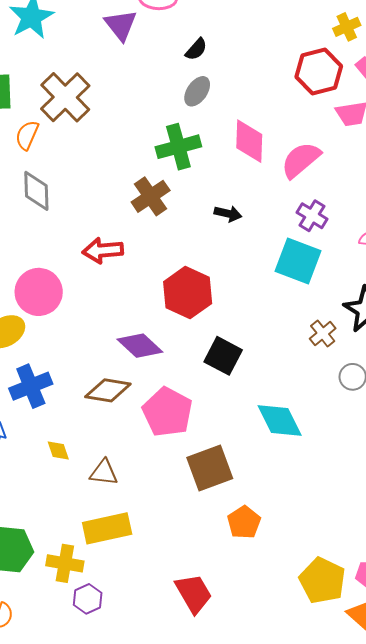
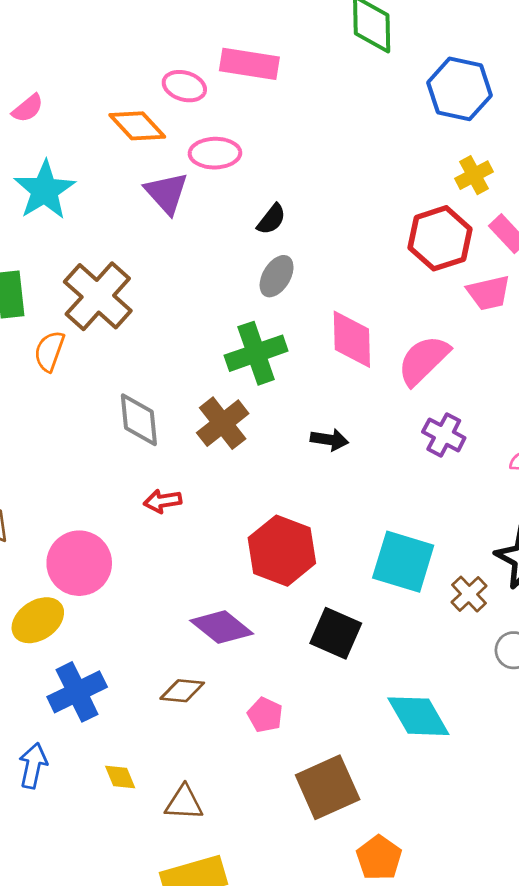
gray diamond: (36, 191) -> (139, 420), moved
red arrow: (103, 250) -> (163, 501), size x0.7
cyan square: (298, 261) -> (403, 562), moved
brown diamond: (108, 390) -> (182, 691), size x0.7
pink pentagon: (167, 412) -> (265, 715), size x0.5

